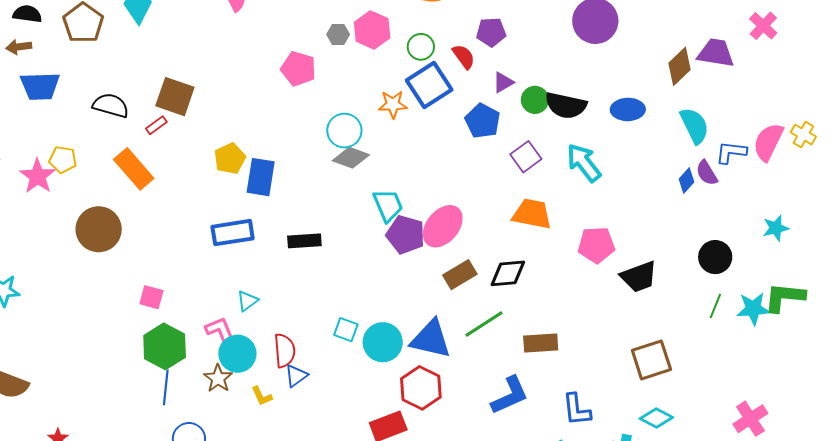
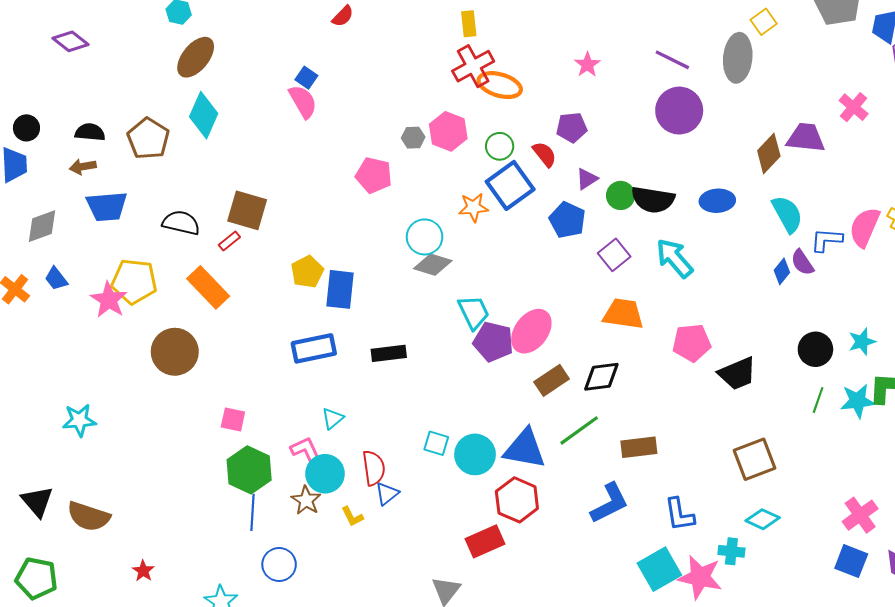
yellow pentagon: (63, 160) -> (134, 281), size x1.6
cyan star: (776, 228) -> (862, 342), moved

